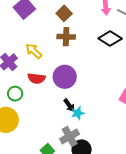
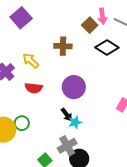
brown square: (64, 13) -> (90, 25), moved
purple circle: (65, 77) -> (74, 87), moved
green circle: (15, 94) -> (22, 123), moved

